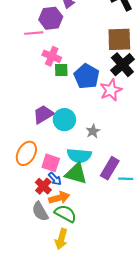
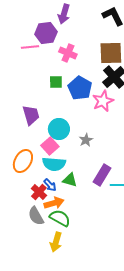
pink cross: (52, 56) -> (68, 53), moved
purple trapezoid: (43, 114) -> (31, 115), moved, turned 105
cyan semicircle: (79, 156) -> (54, 164), moved
pink square: (51, 163) -> (50, 146), moved, turned 30
green triangle: (76, 173) -> (70, 180), size x0.7

